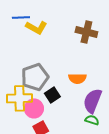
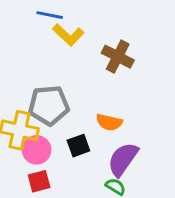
brown cross: (86, 32) -> (118, 57), moved
black square: (52, 95) -> (78, 146), moved

